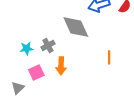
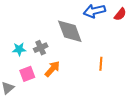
orange arrow: (61, 66) -> (52, 69), turned -144

